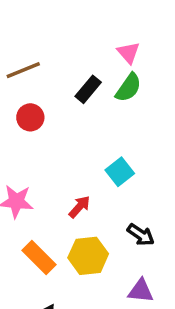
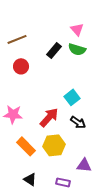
green semicircle: (128, 88) -> (77, 49), turned 72
red arrow: (79, 207) -> (49, 117), size x1.5
black arrow: (141, 235) -> (78, 122), moved

